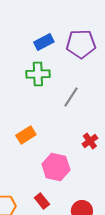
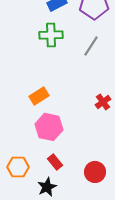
gray line: (71, 97) -> (91, 46), moved
pink hexagon: (56, 167) -> (49, 127), moved

